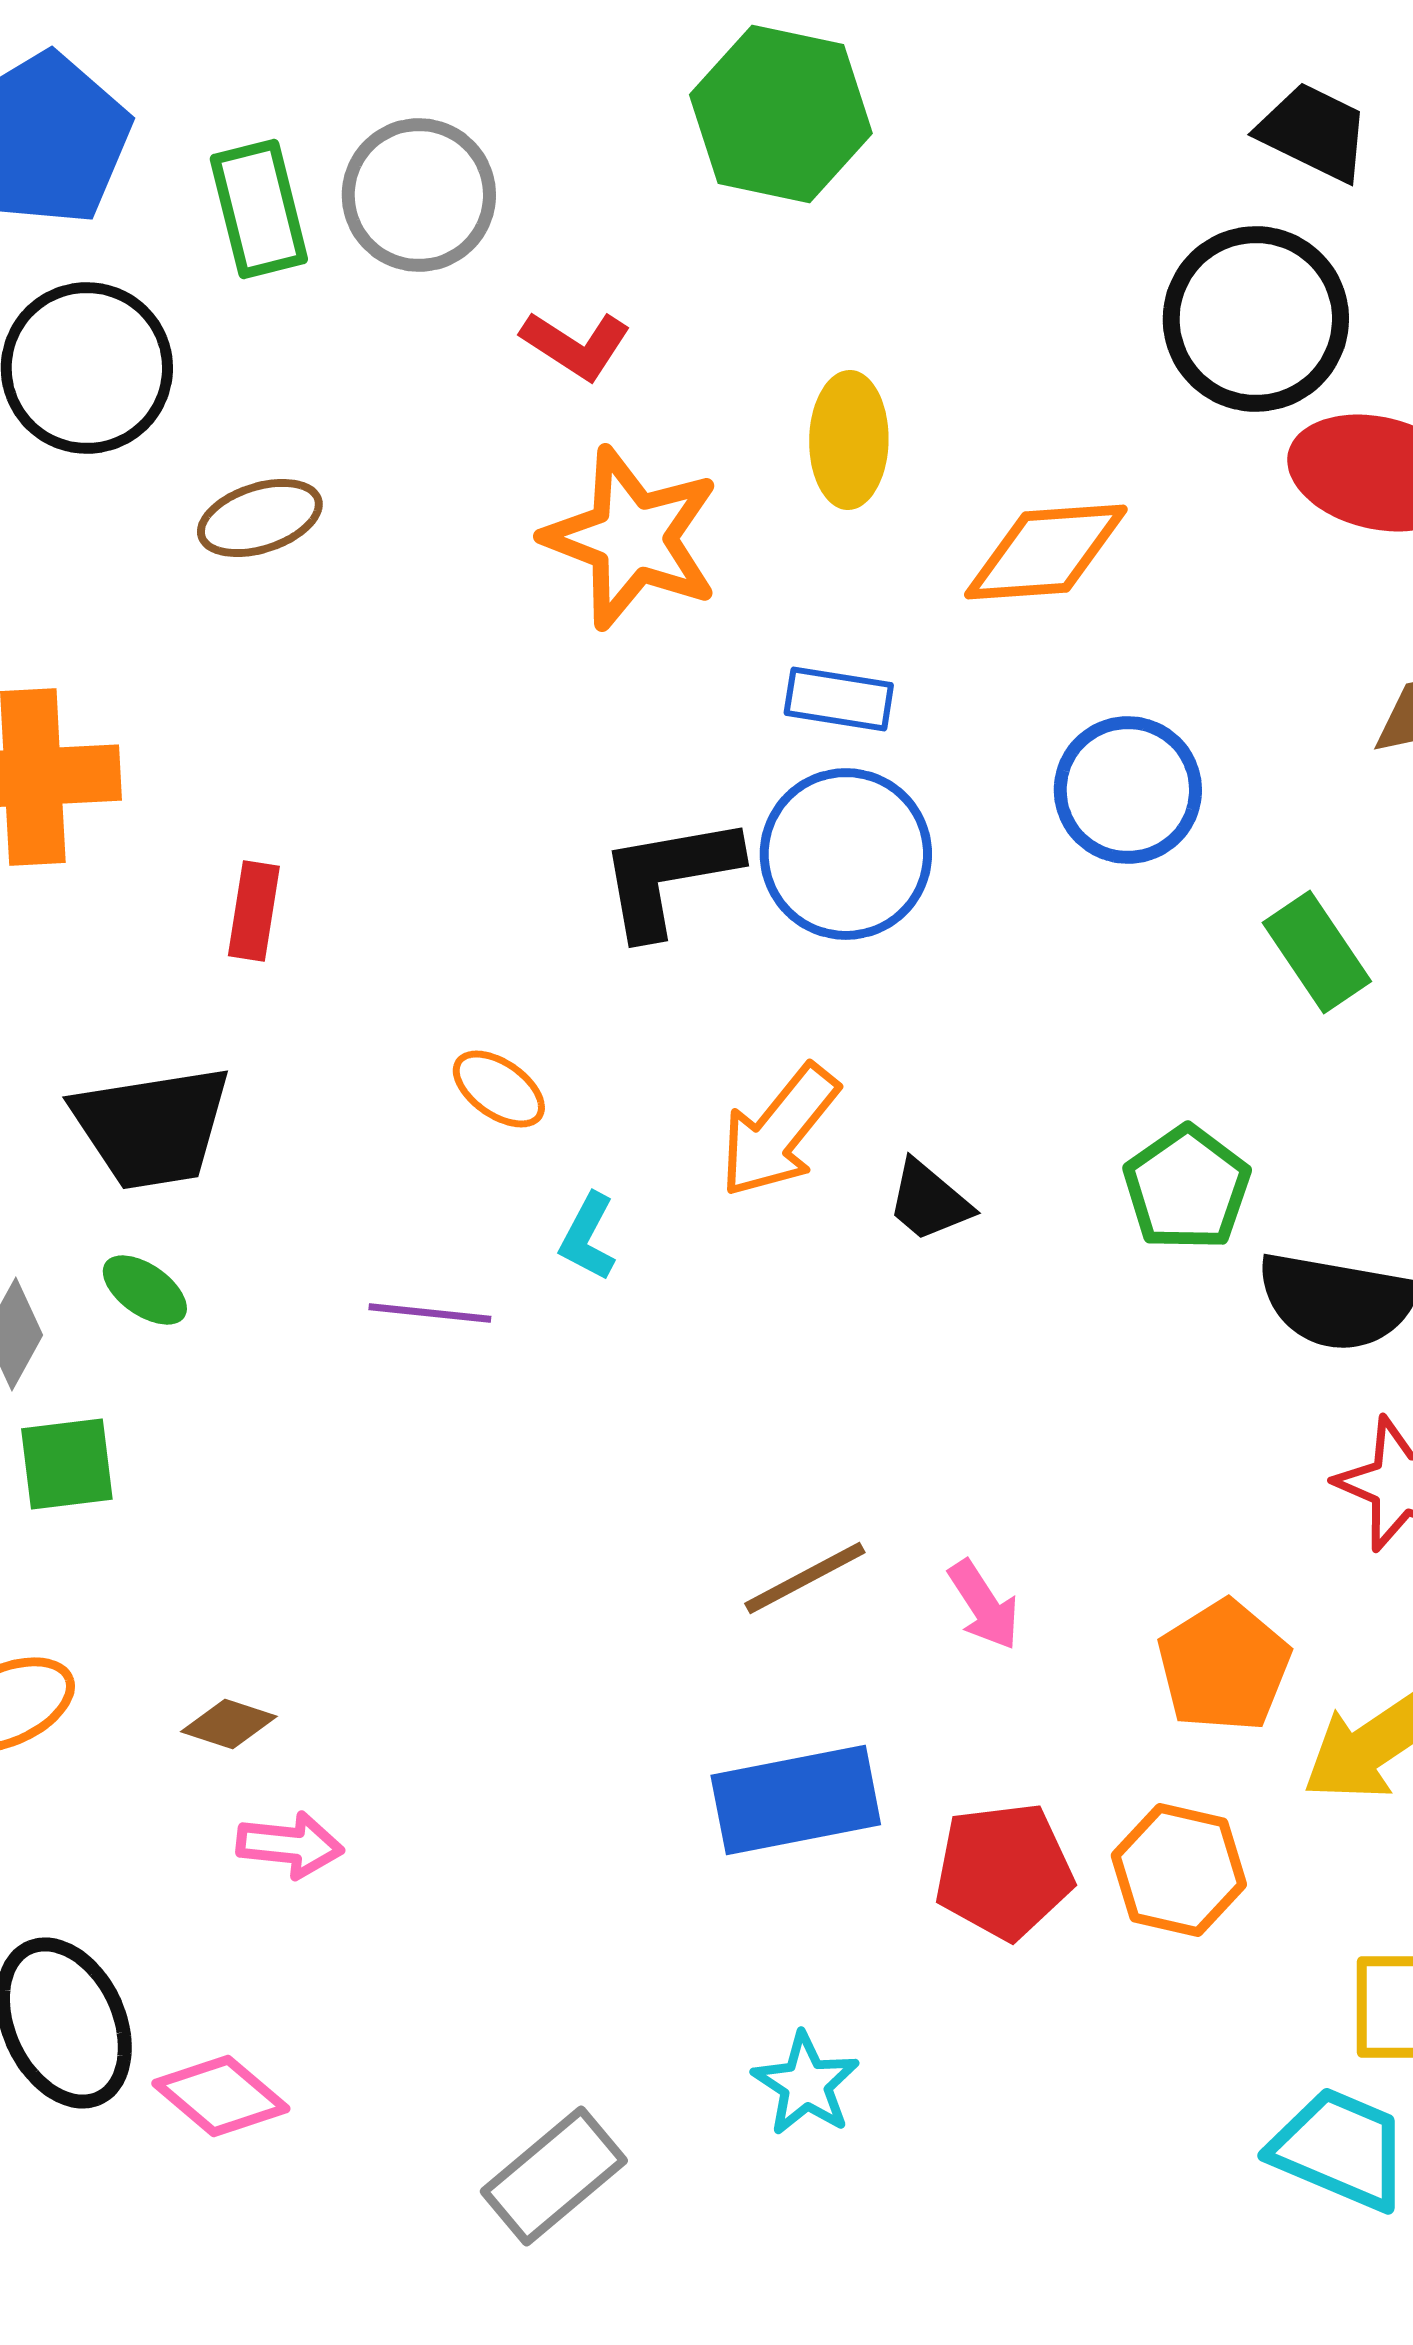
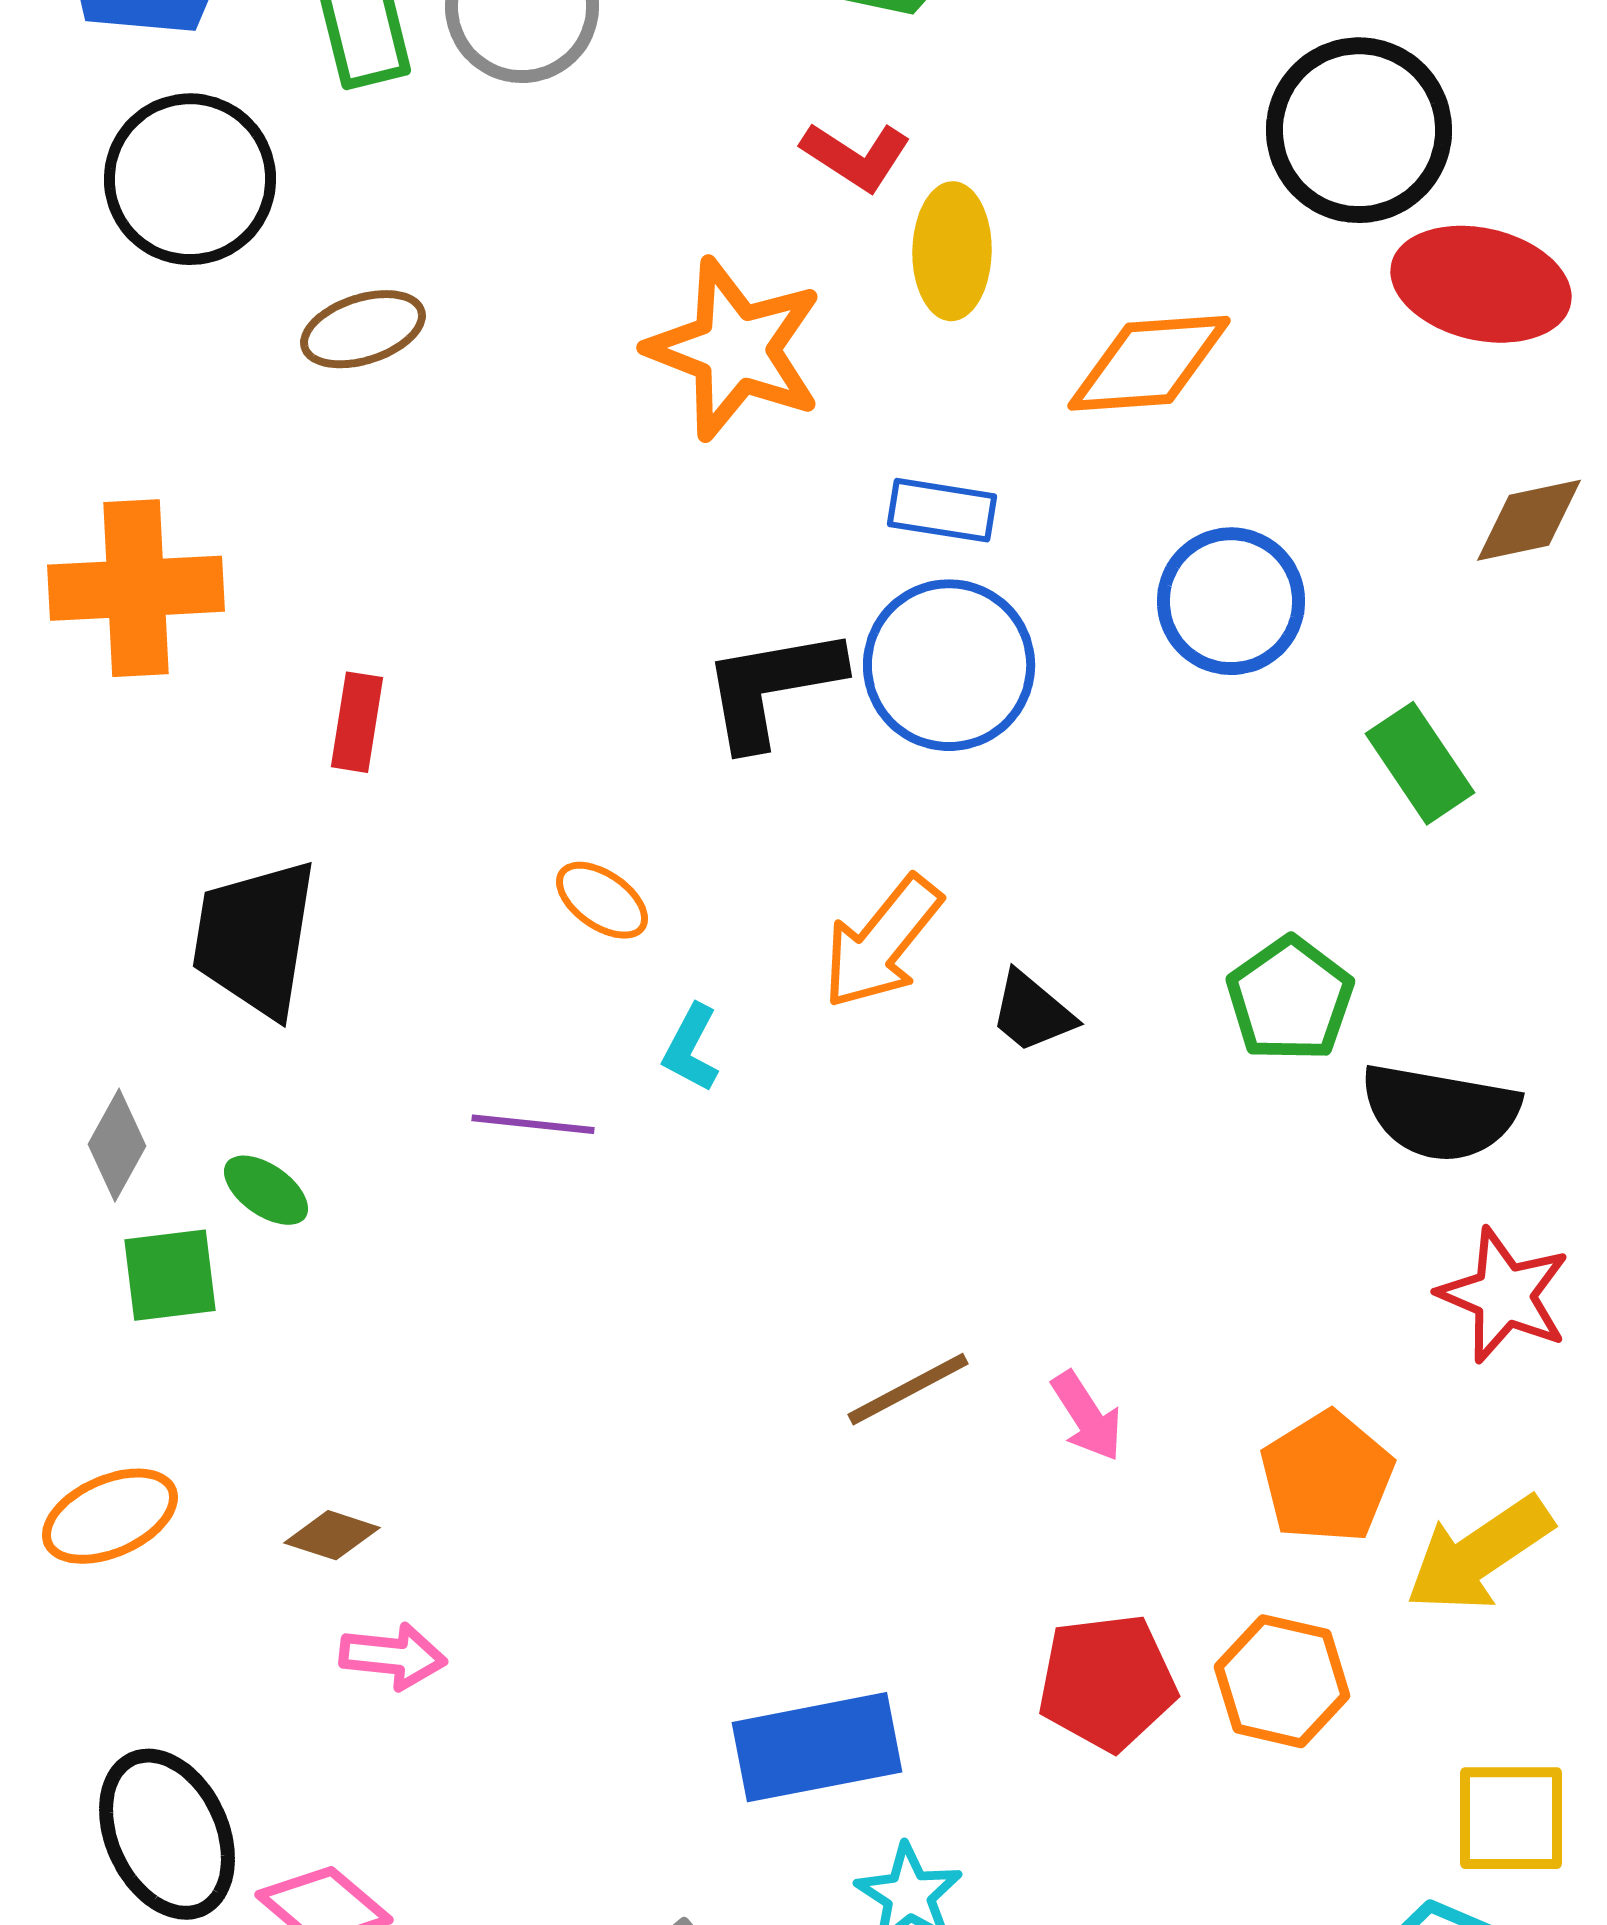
red L-shape: (576, 345) -> (856, 156), moved
black trapezoid: (152, 1127) -> (255, 938), turned 108
green ellipse: (145, 1290) -> (266, 1190), moved
blue rectangle: (796, 1800) -> (817, 1747), moved

